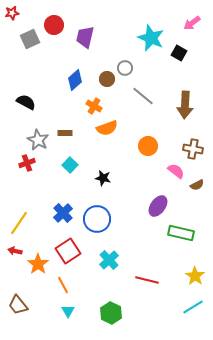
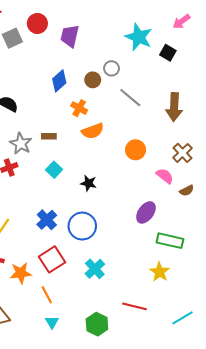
brown cross: (193, 149) -> (183, 153), turned 36
orange star: (38, 264) -> (21, 273), turned 30
yellow star: (195, 276) -> (160, 272), moved
red line: (147, 280) -> (134, 306), moved

